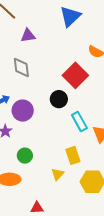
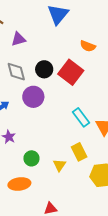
black circle: (59, 99) -> (44, 69), moved
purple circle: (23, 111) -> (33, 97), moved
yellow triangle: (58, 174) -> (59, 165), moved

